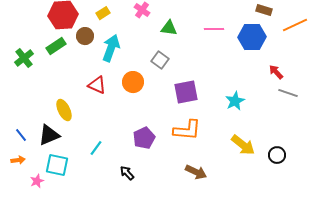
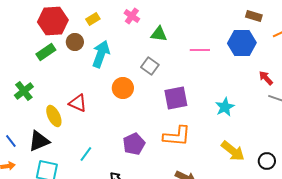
pink line: (214, 29) -> (200, 50), moved
green cross: (24, 58) -> (24, 91), moved
red triangle: (97, 85) -> (78, 103), moved

